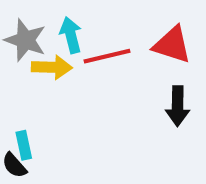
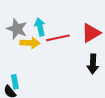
red triangle: (172, 45) -> (91, 33), turned -50

